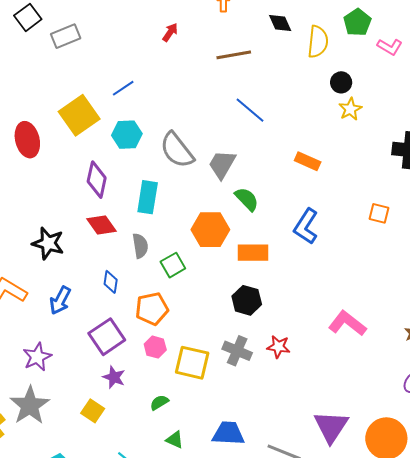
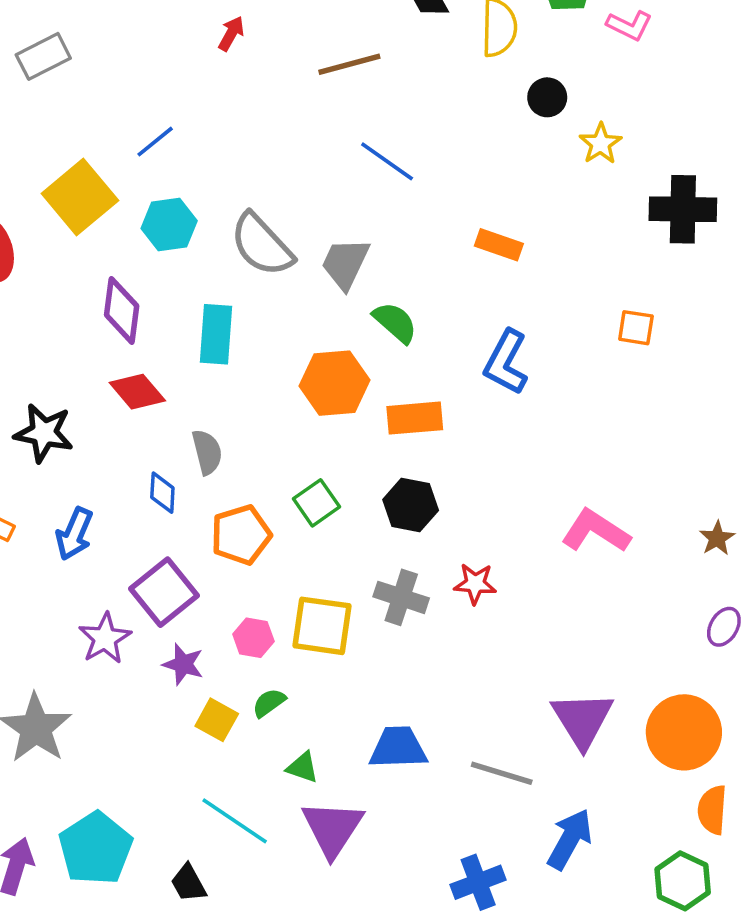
yellow star: (350, 109) -> (600, 144), moved
gray semicircle: (140, 246) -> (207, 452), moved
green square: (173, 265) -> (316, 503), moved
pink hexagon: (155, 347) -> (253, 638), moved
purple star: (37, 357) -> (105, 638), moved
yellow square: (93, 411) -> (217, 720), moved

